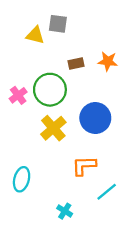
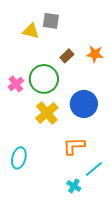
brown rectangle: (76, 64) -> (67, 56), turned -32
cyan cross: (65, 211) -> (74, 186), moved

